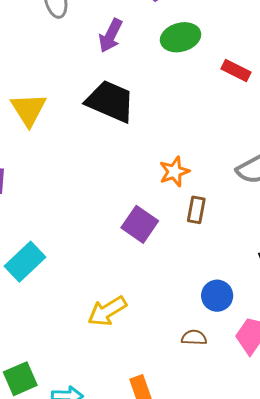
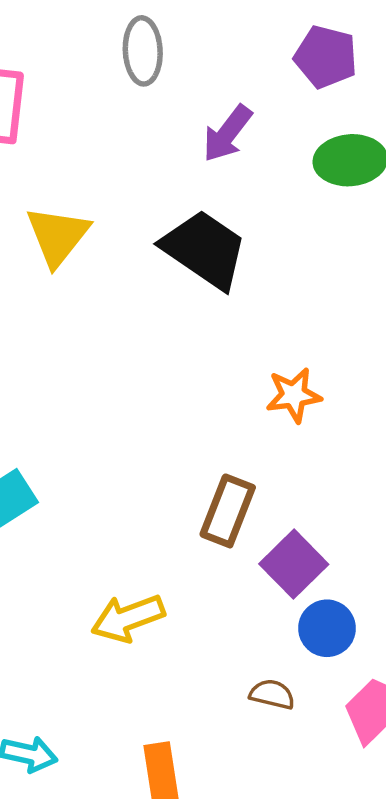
brown rectangle: (196, 210) -> (228, 511), moved, size x1.4
purple square: (140, 224) -> (294, 564), moved

